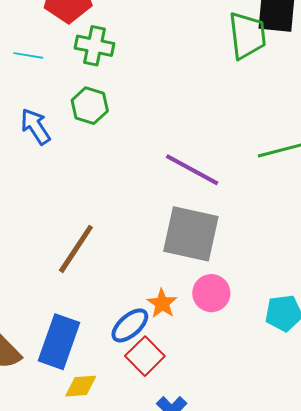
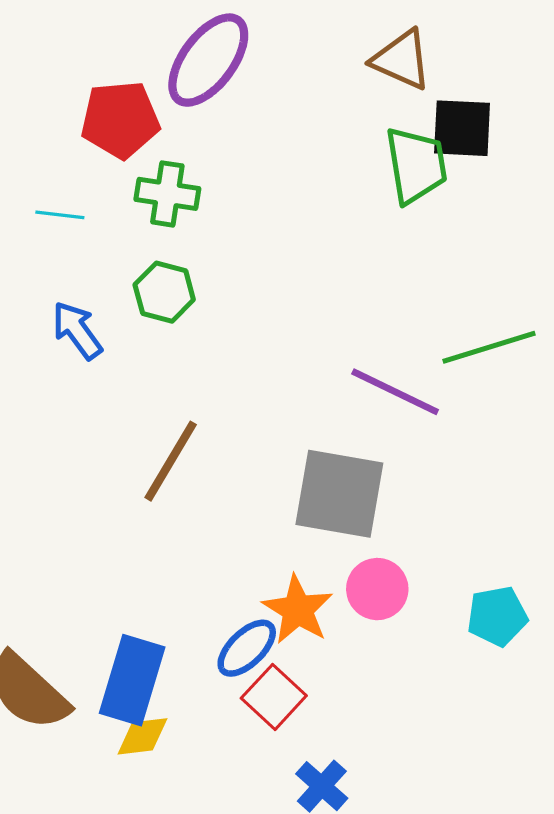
purple line: (192, 170) -> (395, 392), moved
brown line: (76, 249) -> (171, 461), moved
orange star: (162, 303) -> (298, 610), size x1.4
yellow diamond: (81, 386) -> (142, 736), moved

